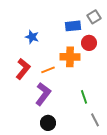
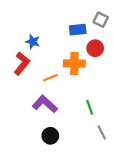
gray square: (94, 17) -> (101, 20), turned -32
red L-shape: (23, 69) -> (22, 64), moved
purple L-shape: (43, 94) -> (45, 104), turned -85

